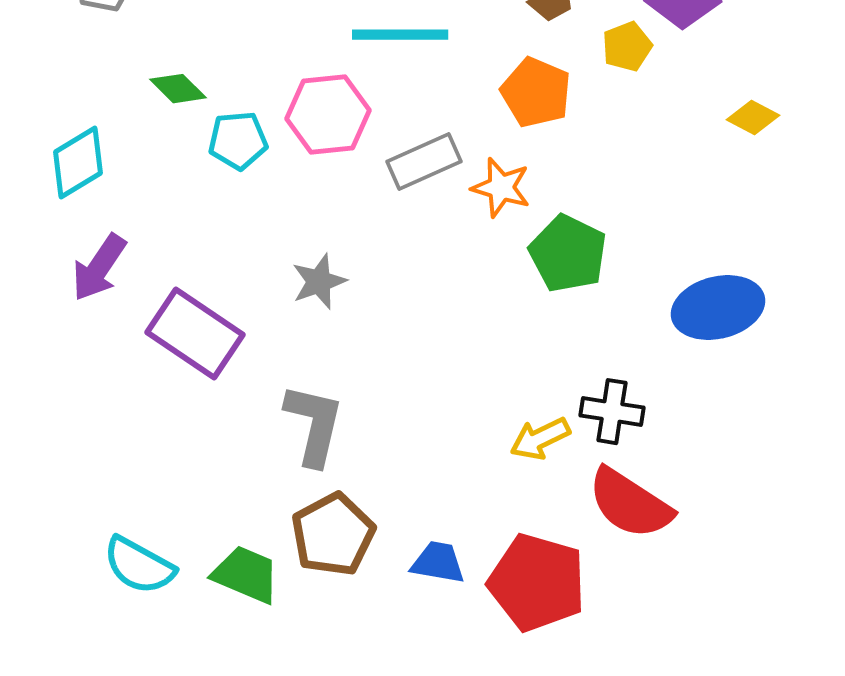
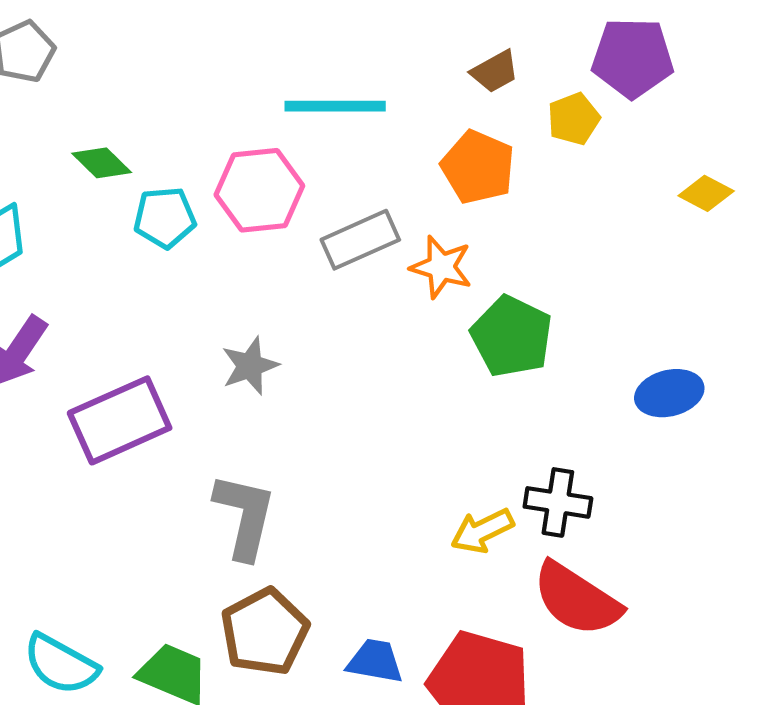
blue ellipse: (718, 308) -> (669, 393), size x0.7
purple rectangle: (195, 334) -> (120, 420), turned -58

